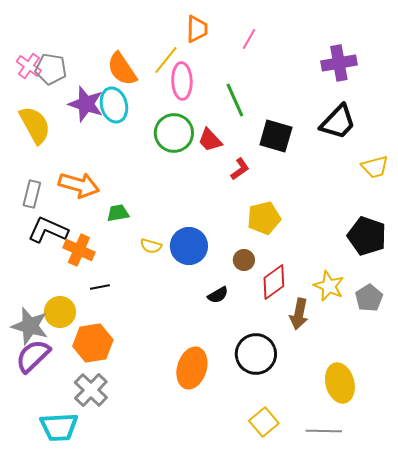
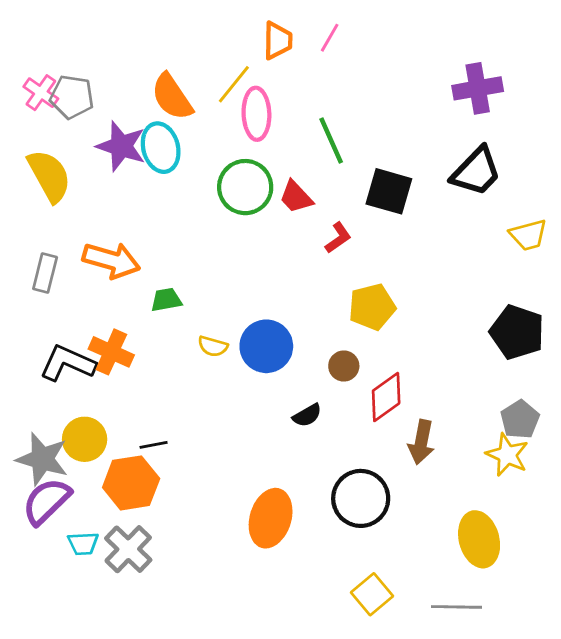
pink line: (249, 39) -> (330, 38), moved
black L-shape: (48, 230) -> (68, 363), moved
yellow star: (329, 286) -> (507, 455), moved
black line: (100, 287) -> (154, 445), moved
cyan trapezoid: (59, 427) -> (83, 544), moved, size x0.6

